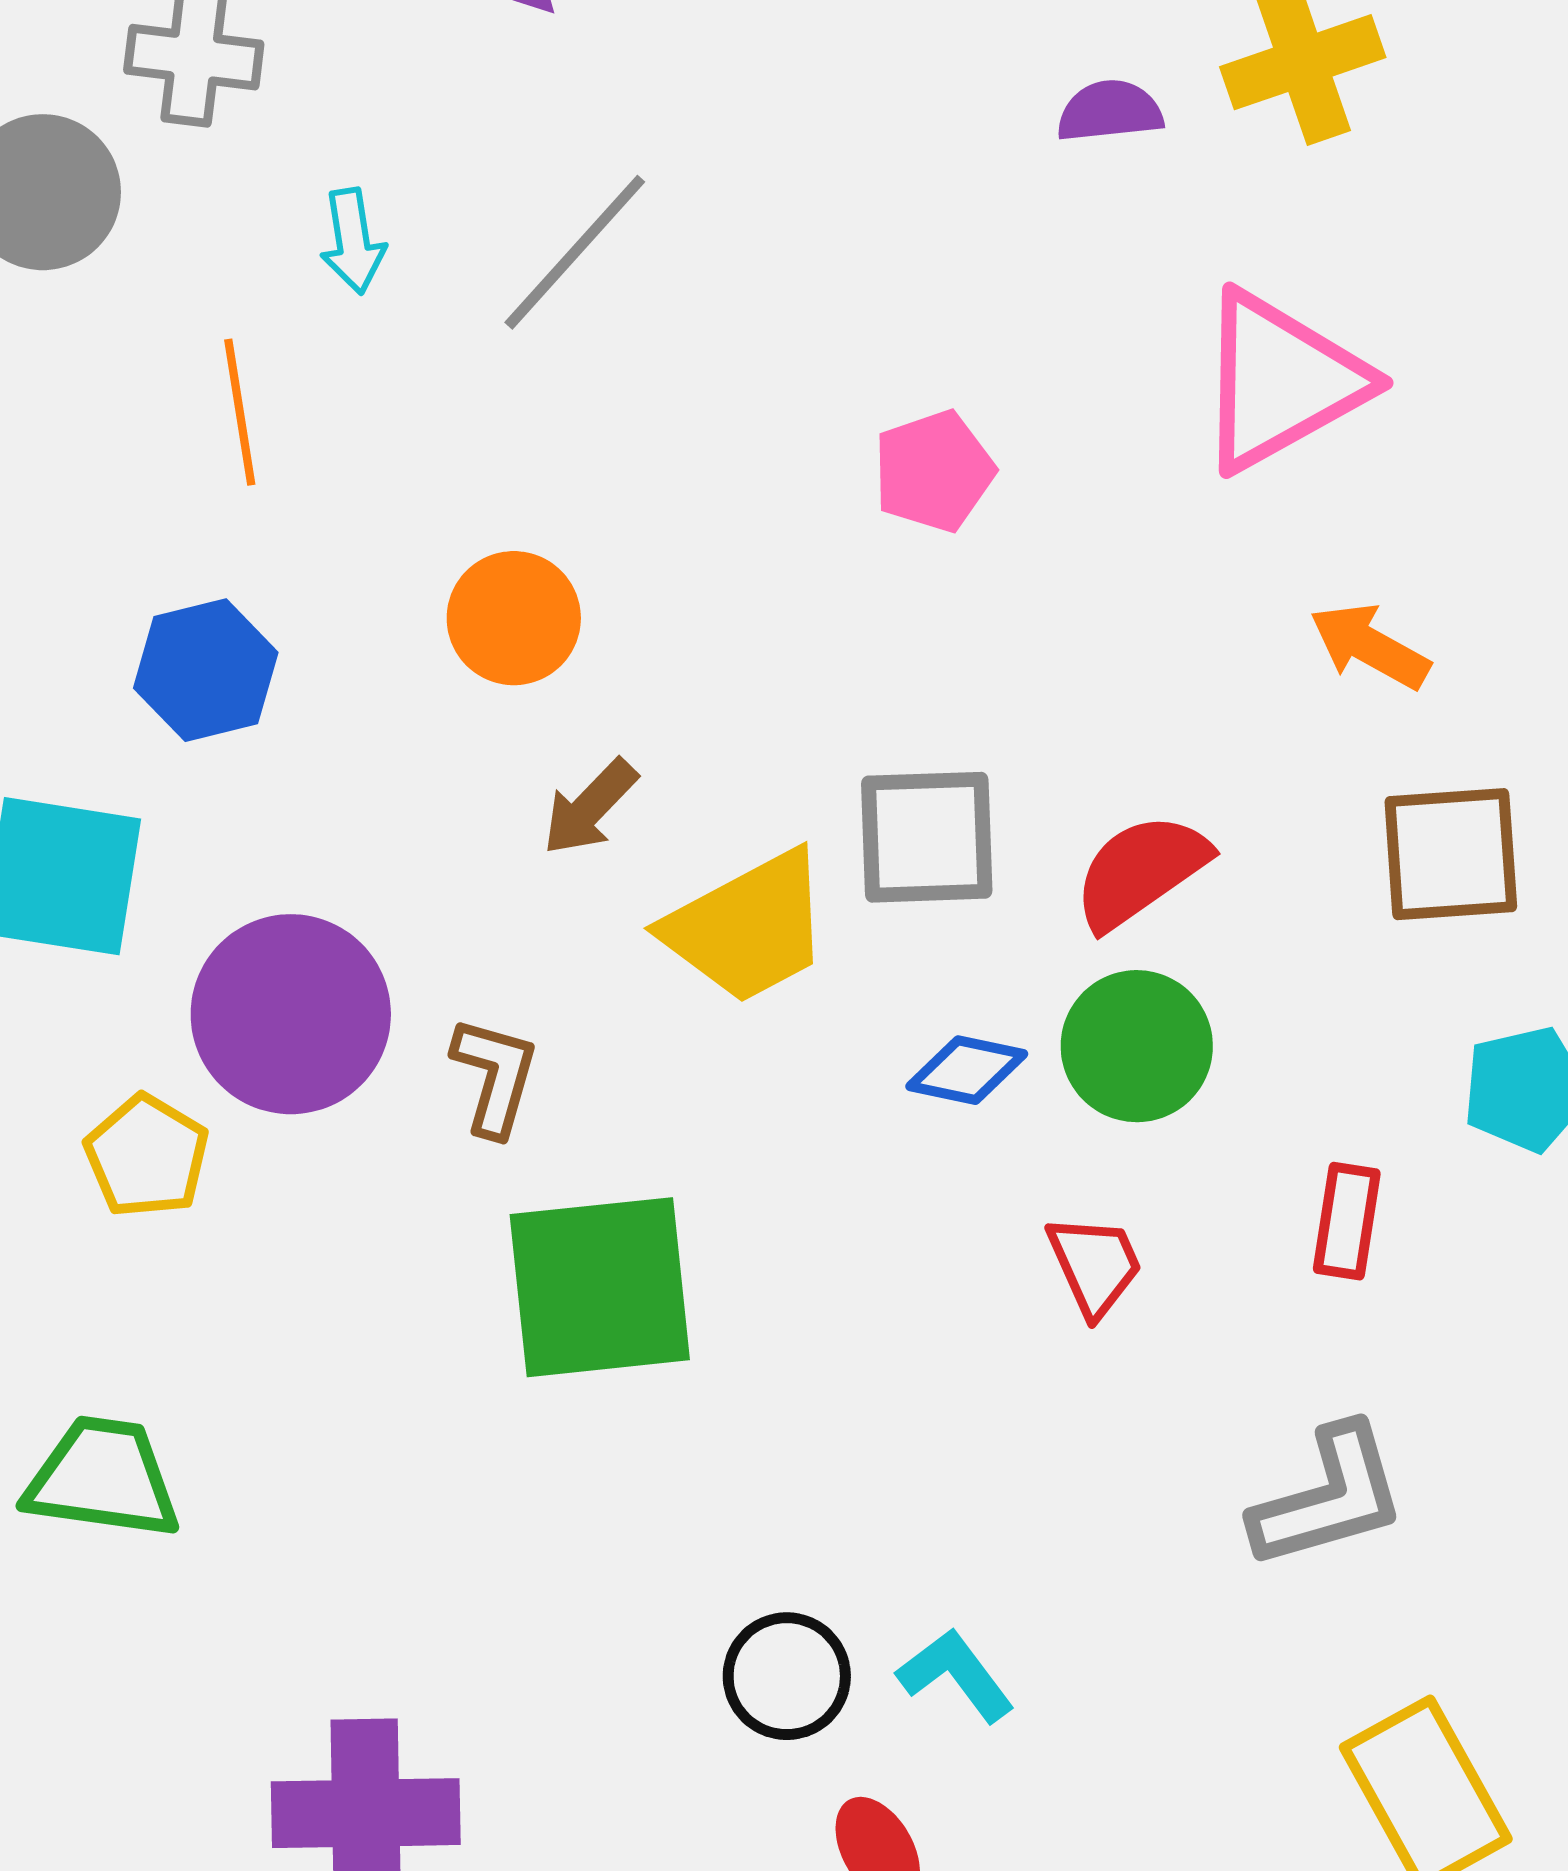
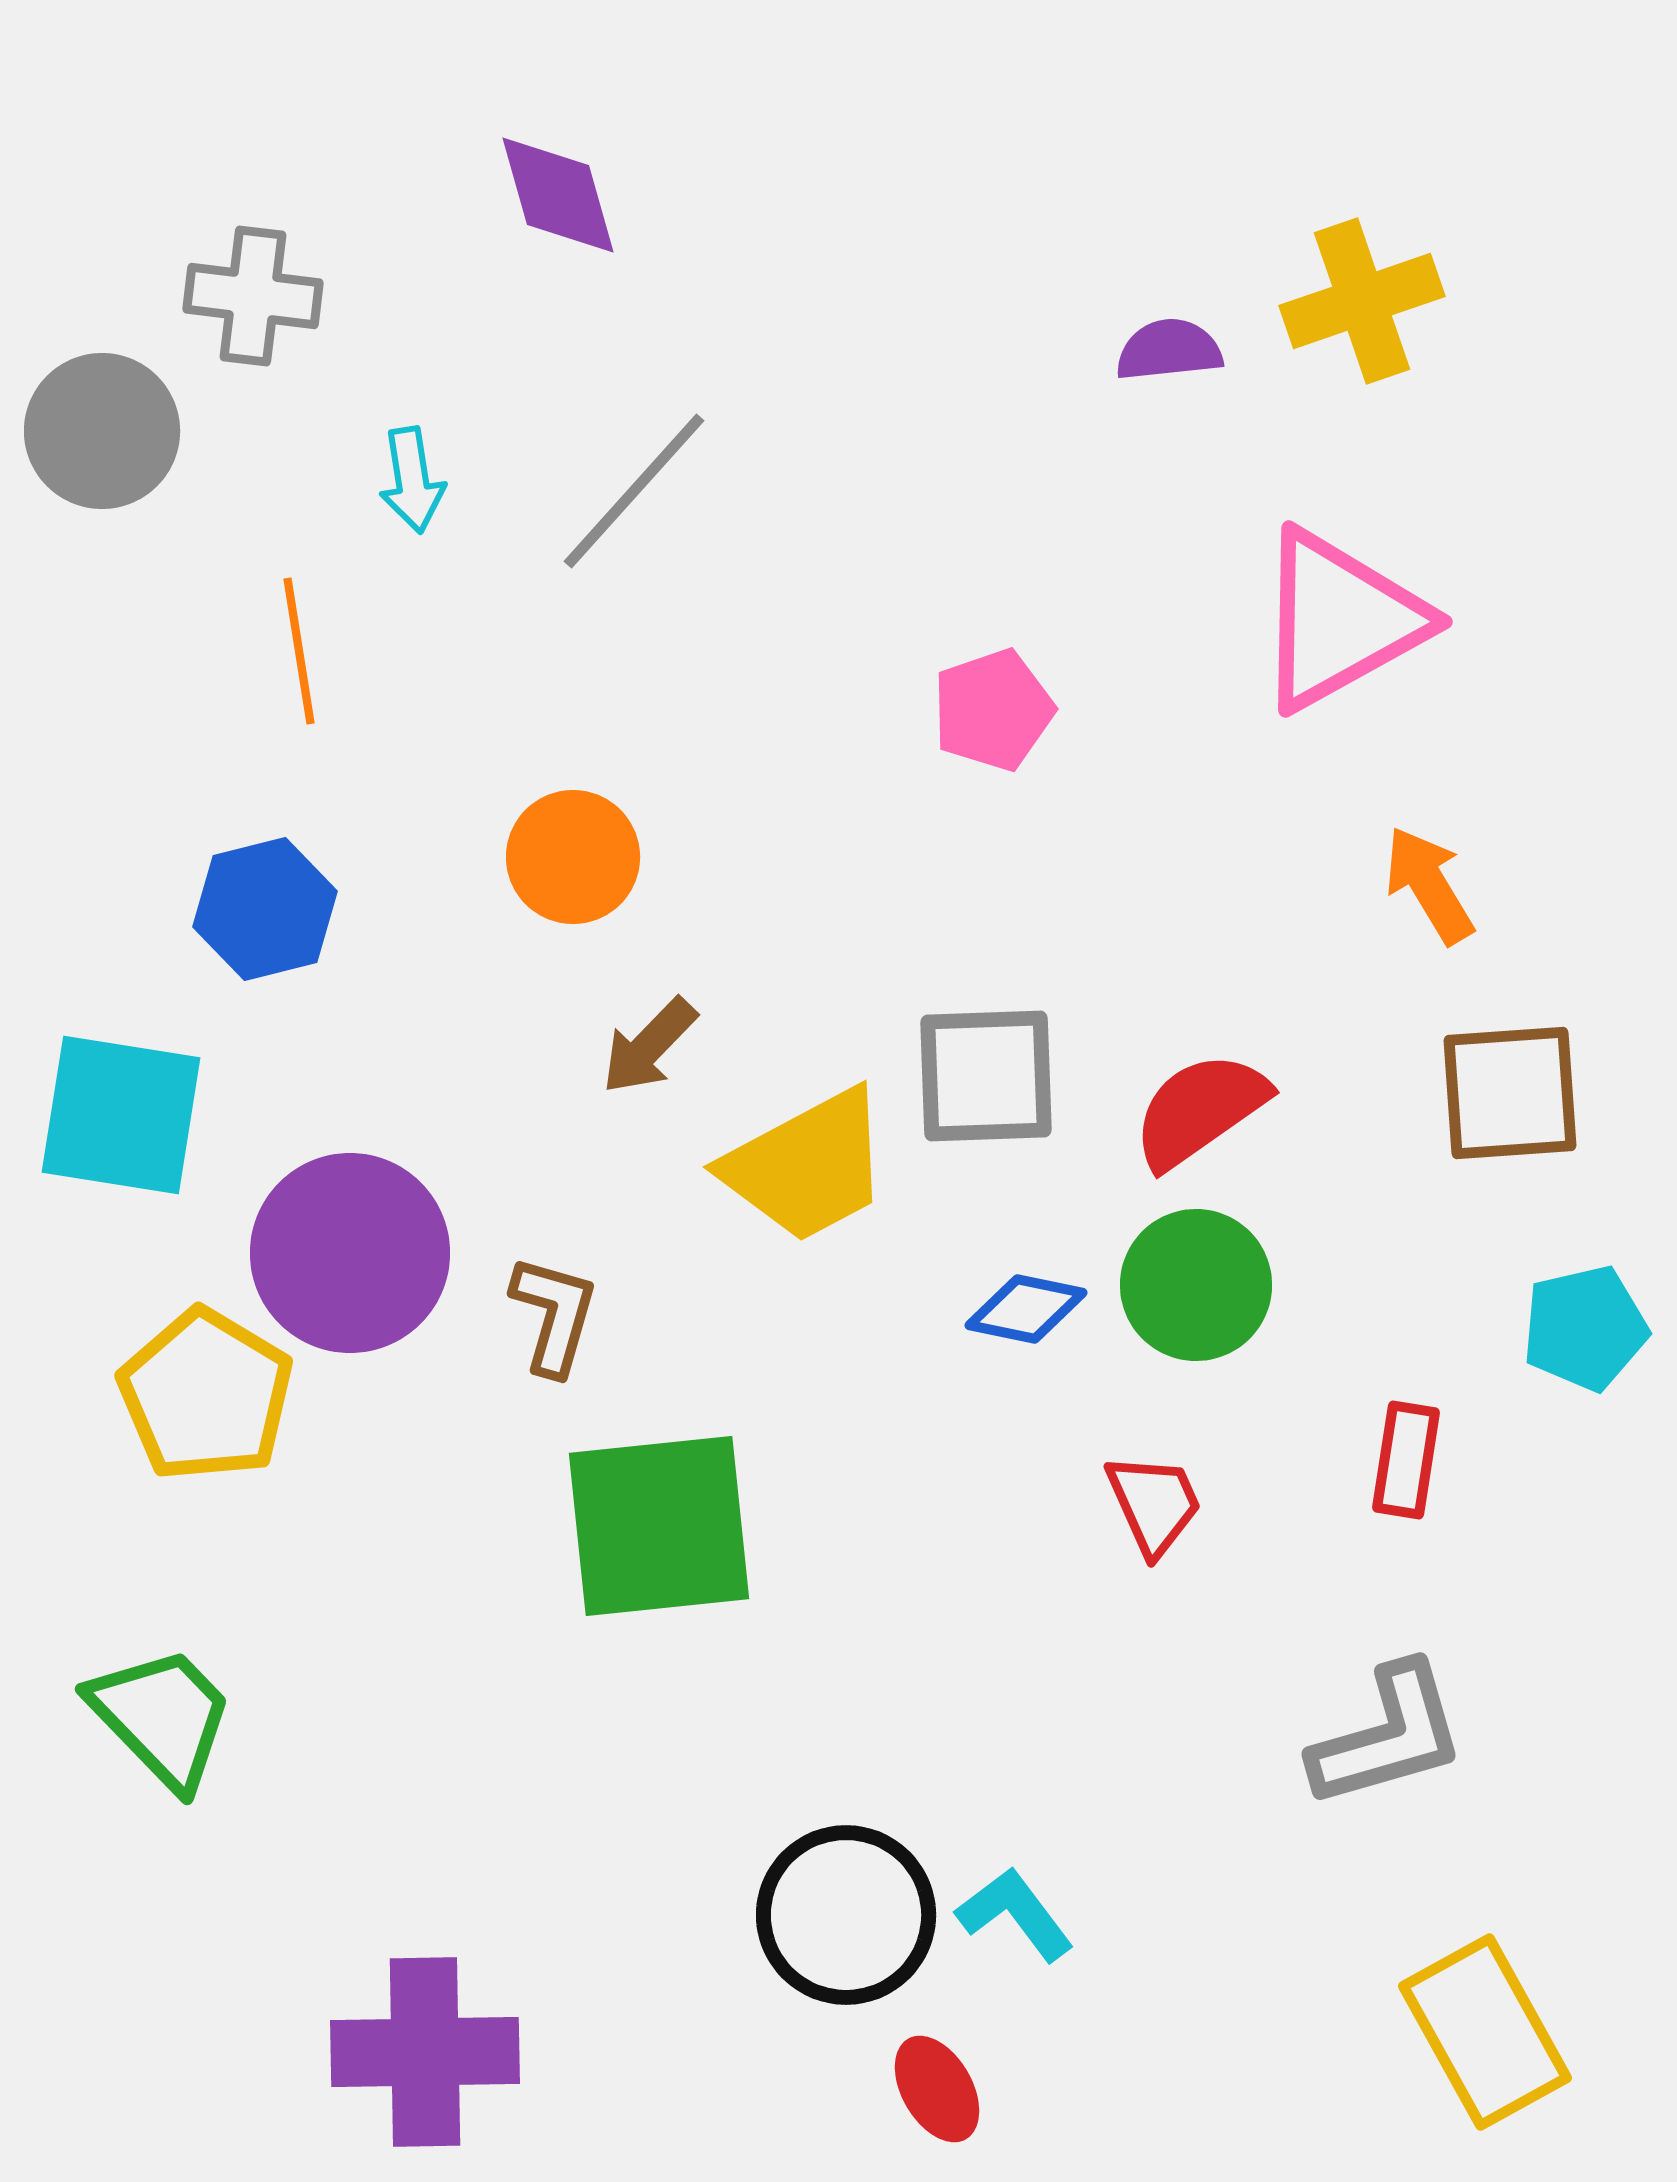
orange arrow: (1370, 646) -> (1429, 885), turned 30
yellow pentagon: (147, 1156) -> (206, 1395), size x1.4
green trapezoid: (103, 1478) -> (162, 1717), turned 38
black circle: (787, 1676) -> (846, 1915), size x1.4

